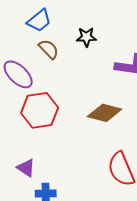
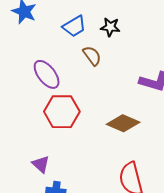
black star: (86, 37) -> (110, 27), moved
brown semicircle: (49, 49) -> (92, 56), moved

